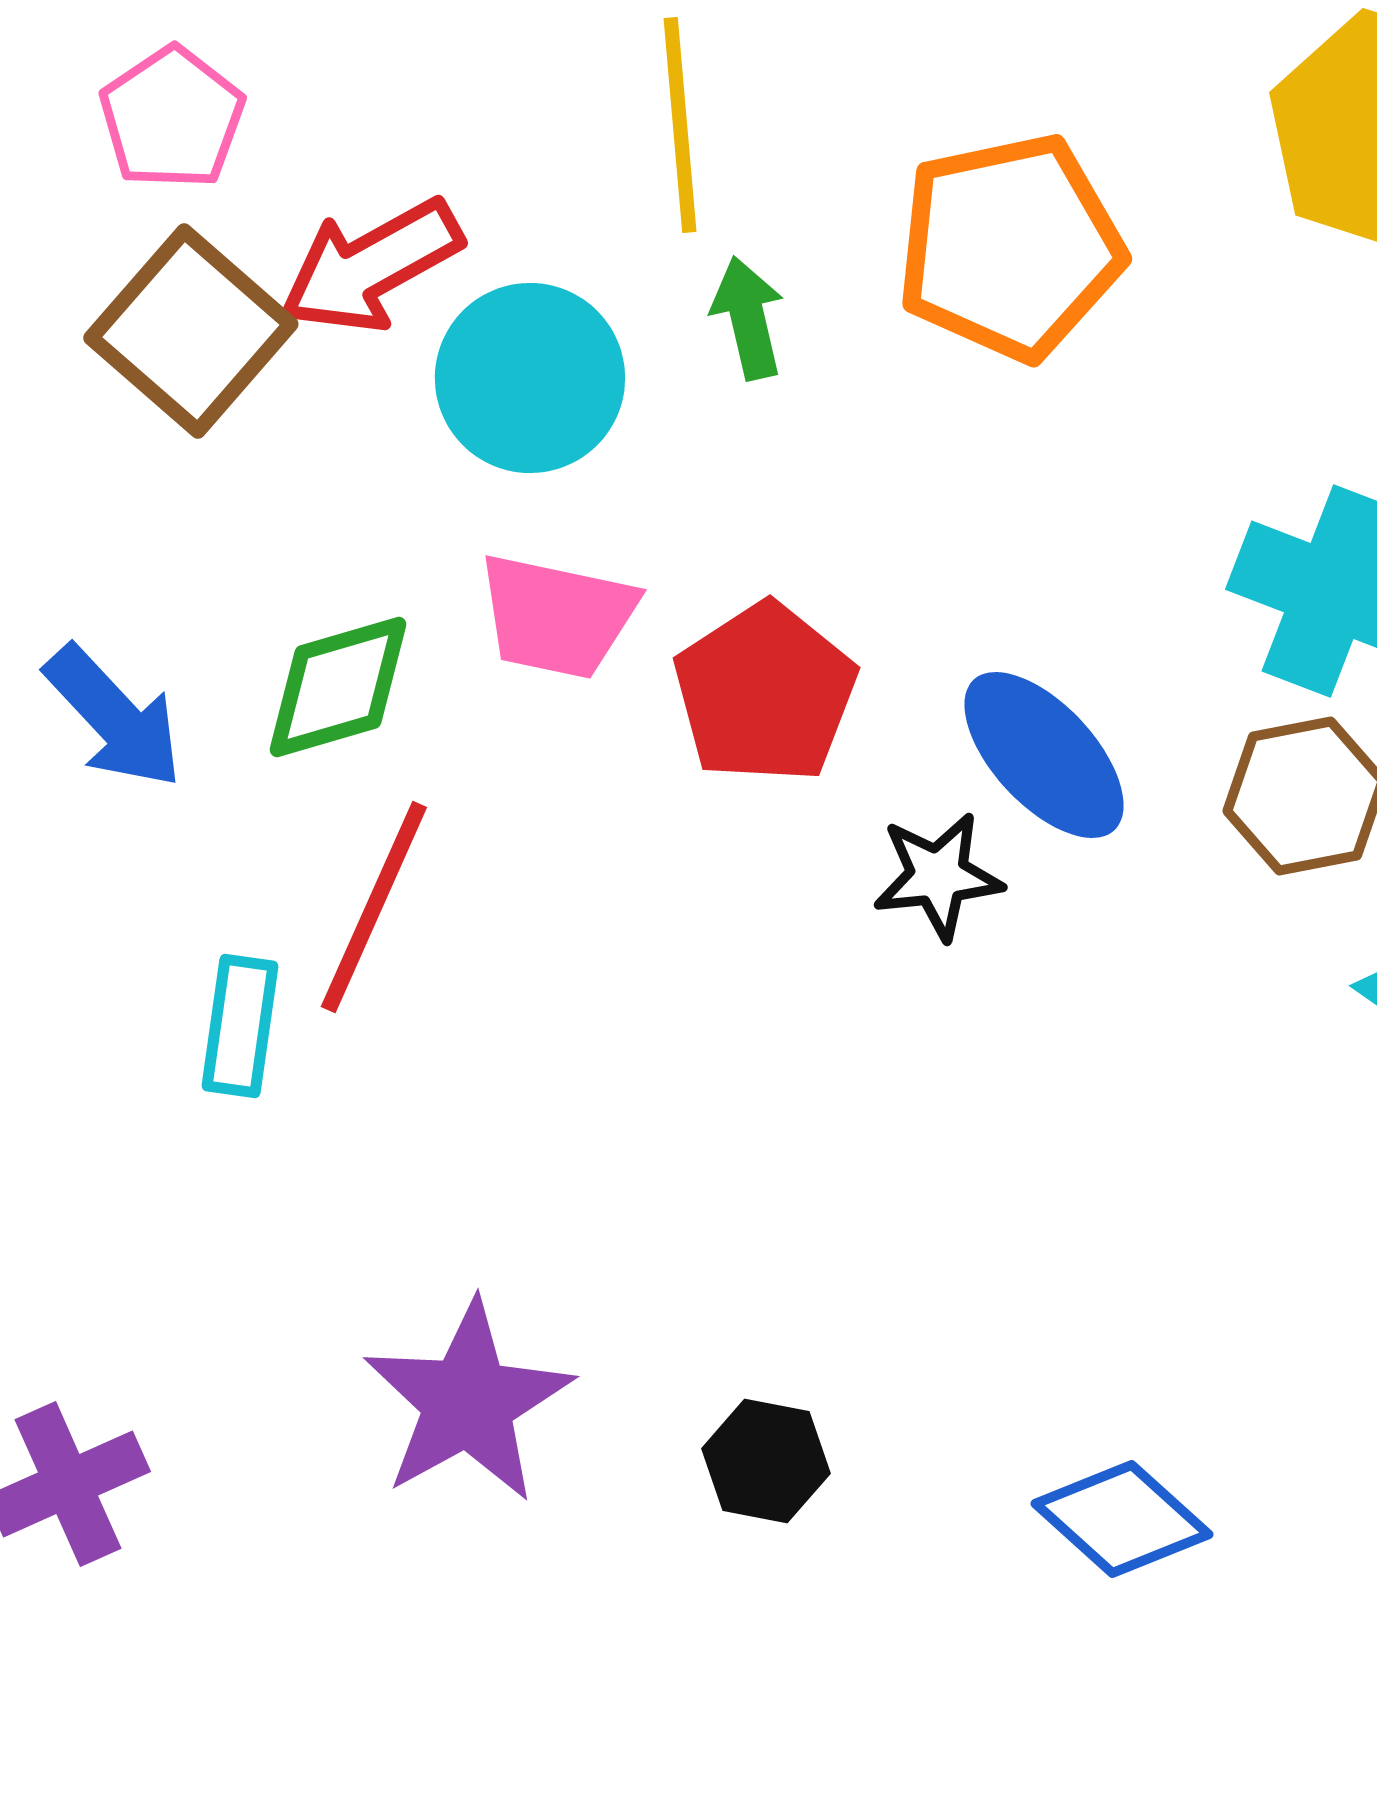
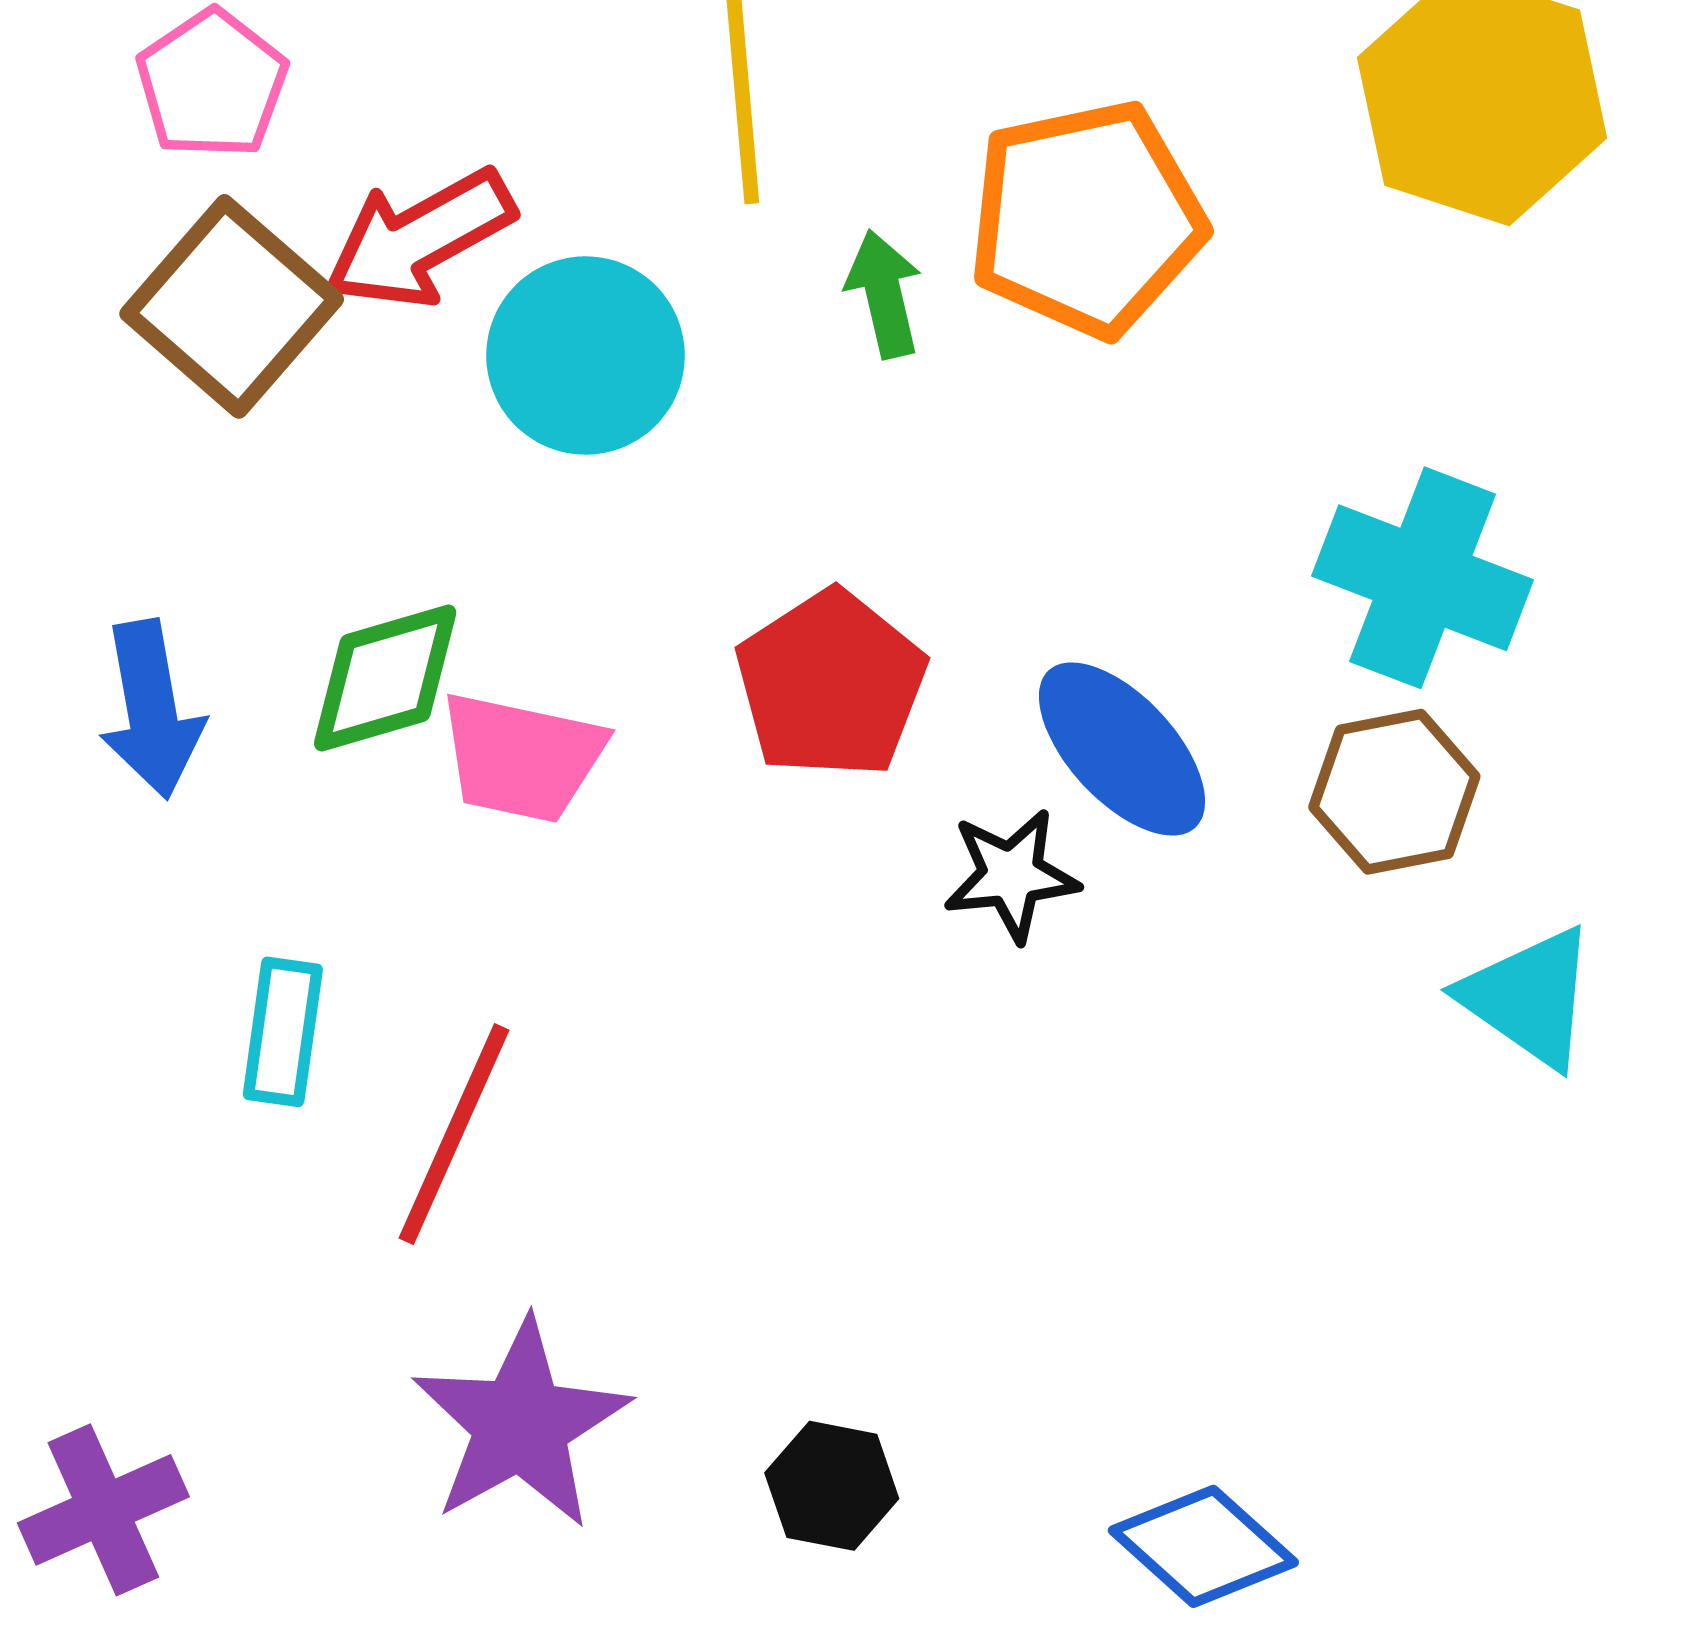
green arrow: (748, 318) -> (884, 294), moved
pink trapezoid: (557, 616) -> (522, 757), moved
blue arrow: (114, 717) -> (151, 709), turned 33
red line: (374, 907) -> (454, 1134), moved

